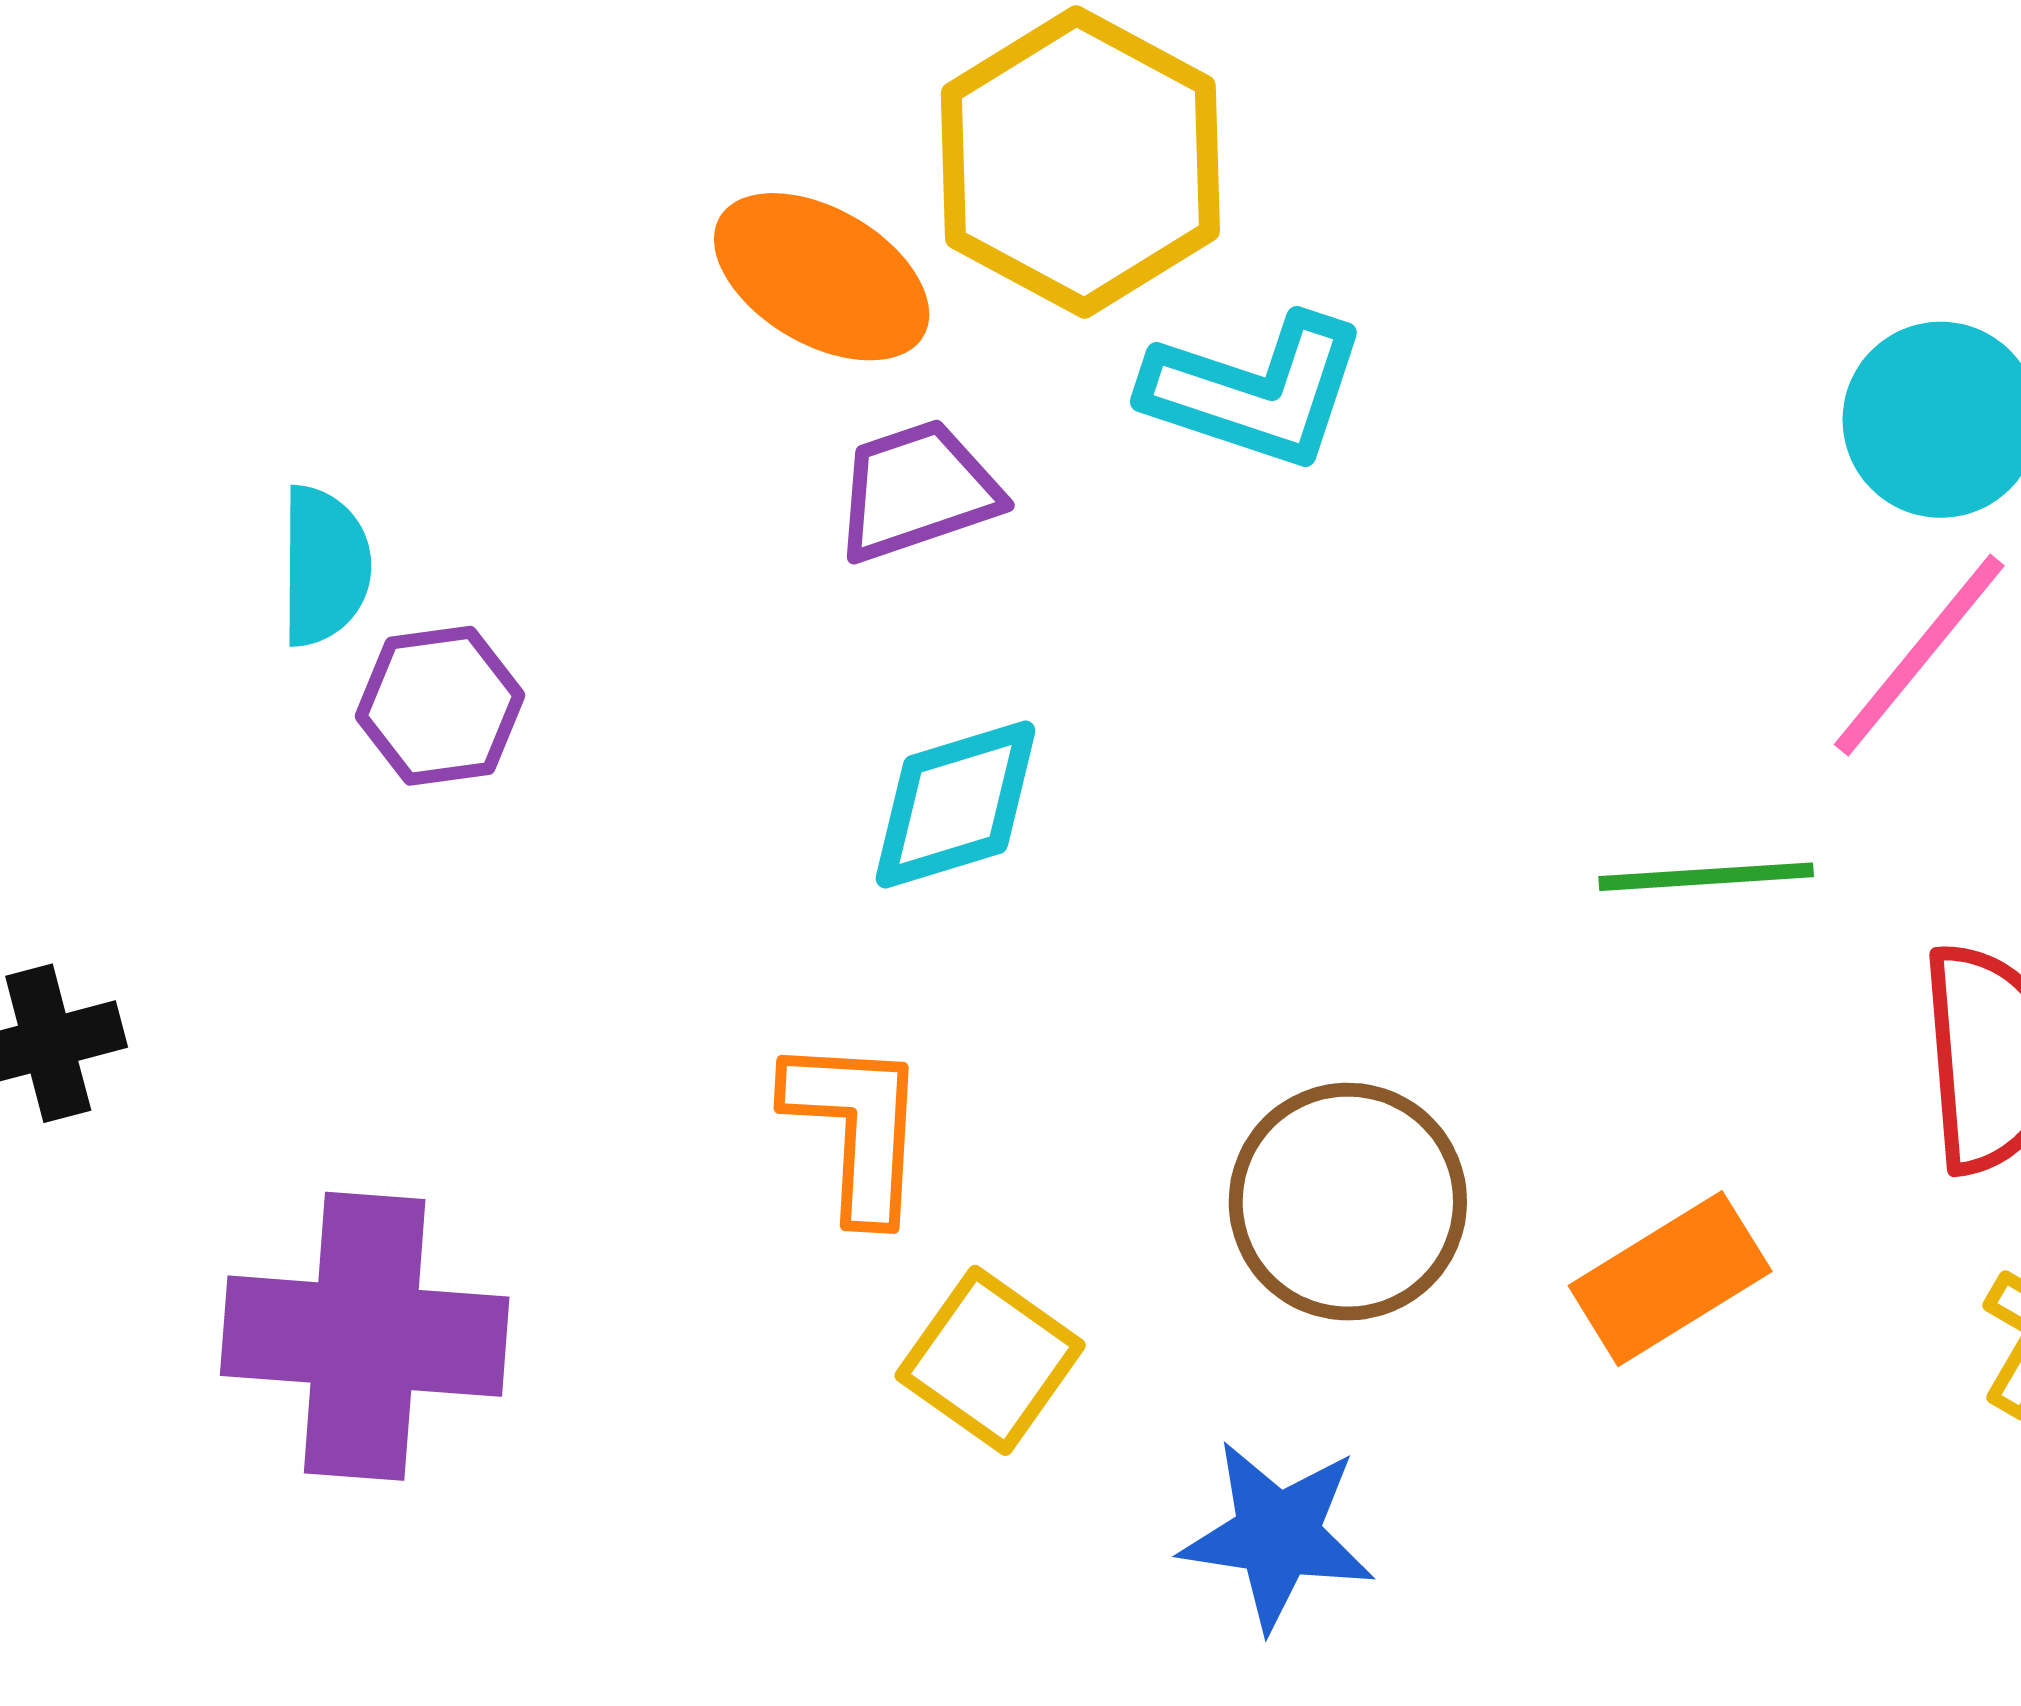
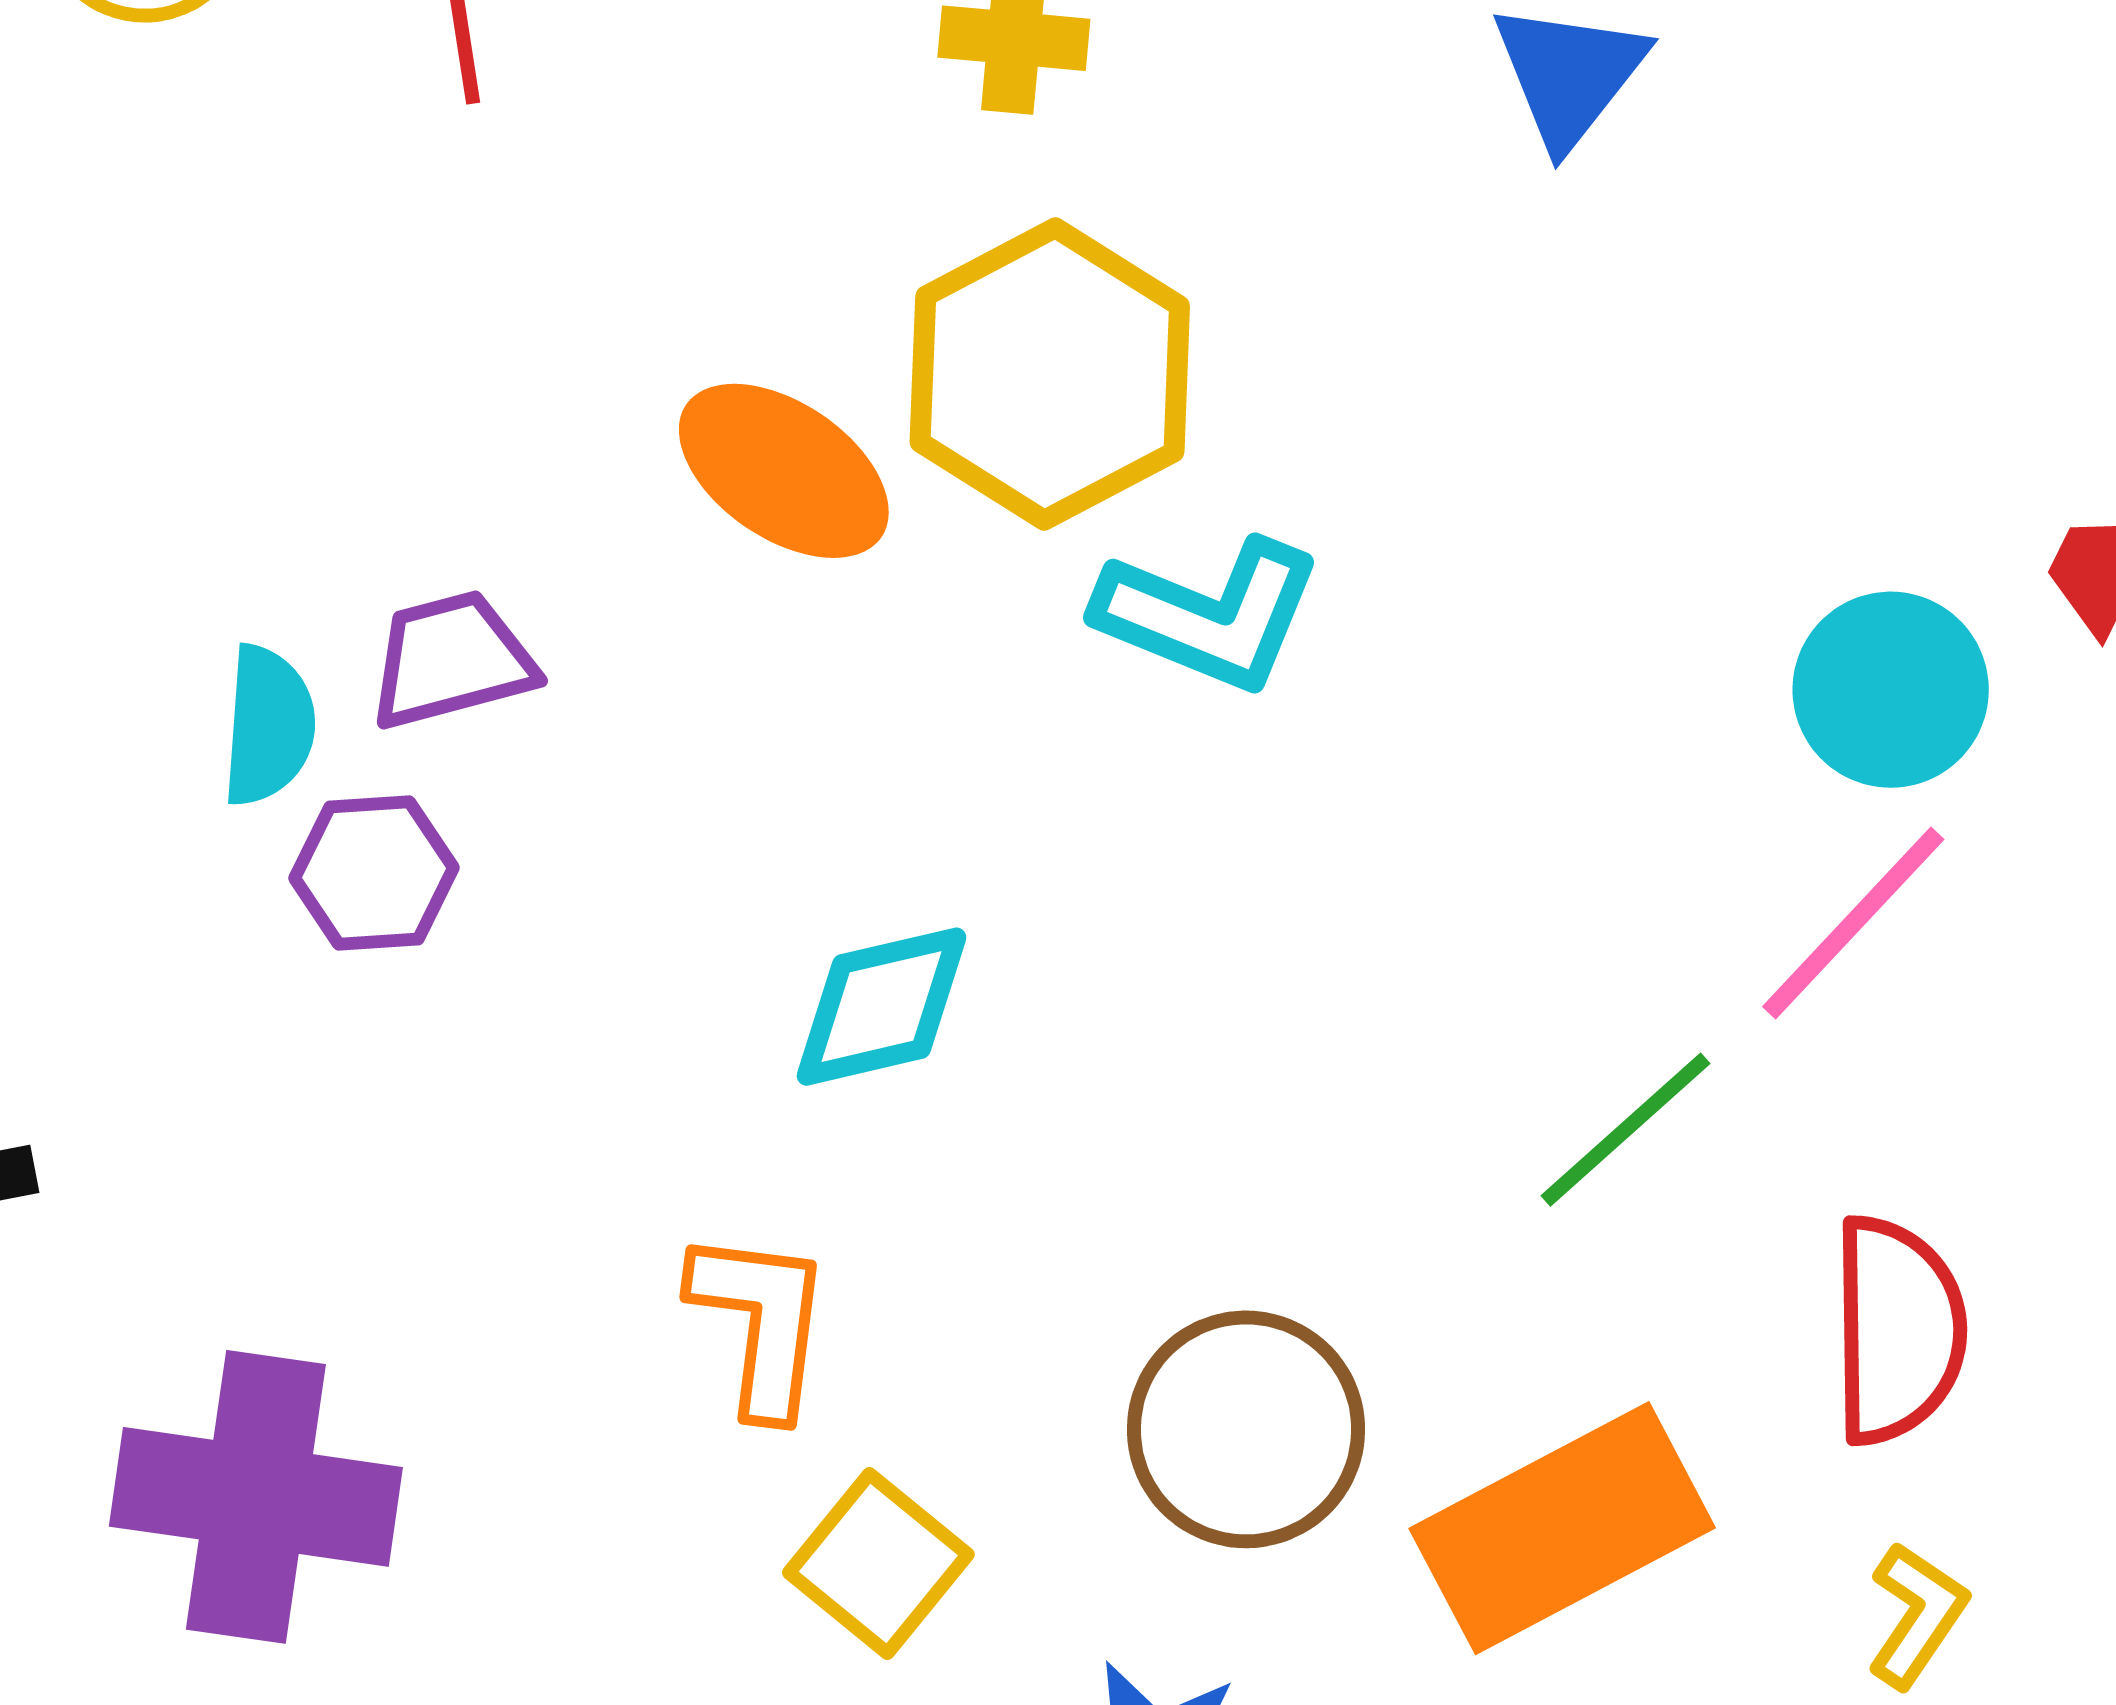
purple trapezoid: (917, 491) -> (451, 660), moved
green line: (1706, 877) -> (1626, 1130), turned -42
orange rectangle: (1670, 1279) -> (1562, 1528), size x1.5

